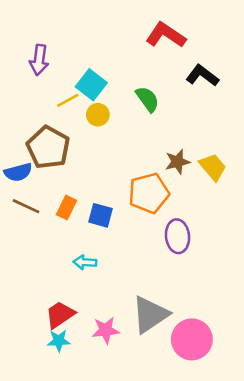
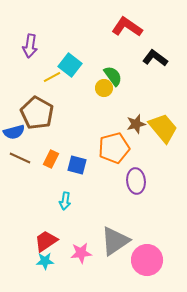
yellow circle: (98, 115) -> (104, 88), moved
yellow trapezoid: (213, 167) -> (163, 128), size x1.4
cyan arrow: (85, 262) -> (65, 201), turned -84

